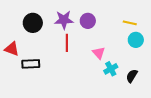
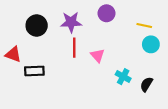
purple circle: (88, 21) -> (106, 13), moved
pink triangle: (99, 53) -> (98, 55), moved
cyan cross: (111, 69) -> (123, 77), turned -32

